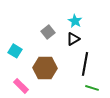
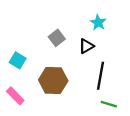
cyan star: (75, 21) -> (98, 22), moved
pink rectangle: (21, 86) -> (15, 96), moved

